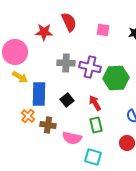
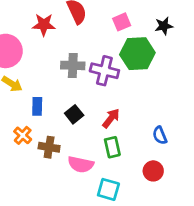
pink square: (103, 30) -> (122, 22), turned -32
green hexagon: (116, 78) -> (137, 54), moved
blue rectangle: (39, 94) -> (37, 106), size x0.6
red arrow: (95, 103) -> (111, 118), turned 70

